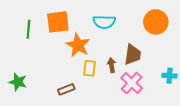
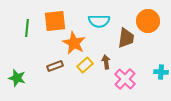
brown trapezoid: (133, 55) -> (126, 38), moved
yellow rectangle: (89, 68) -> (85, 65), turned 42
brown rectangle: (66, 89) -> (55, 66), moved

